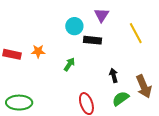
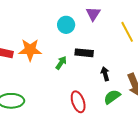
black rectangle: (92, 40) -> (84, 53), moved
orange star: (38, 51) -> (30, 50), size x1.6

